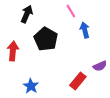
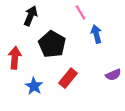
red rectangle: (78, 81) -> (68, 78), moved
blue star: (31, 86) -> (34, 86), moved

